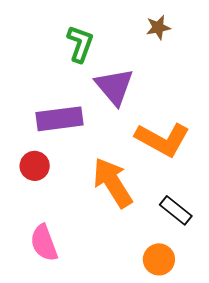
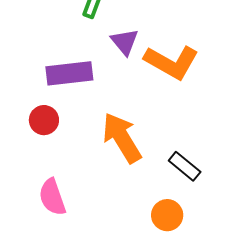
purple triangle: (114, 87) -> (125, 42), size x0.7
orange L-shape: (163, 139) -> (171, 62), moved

